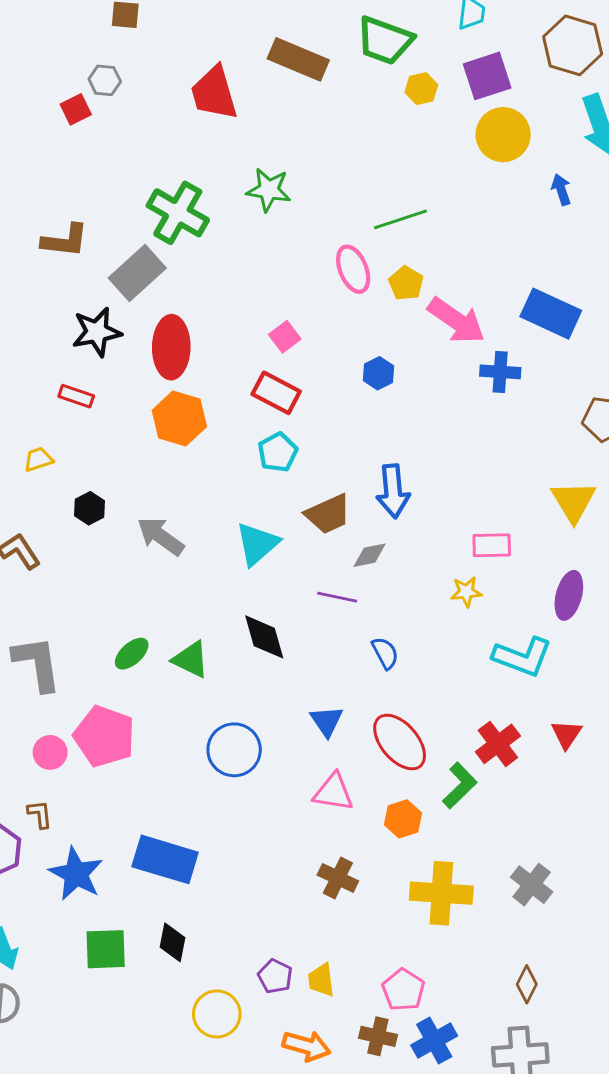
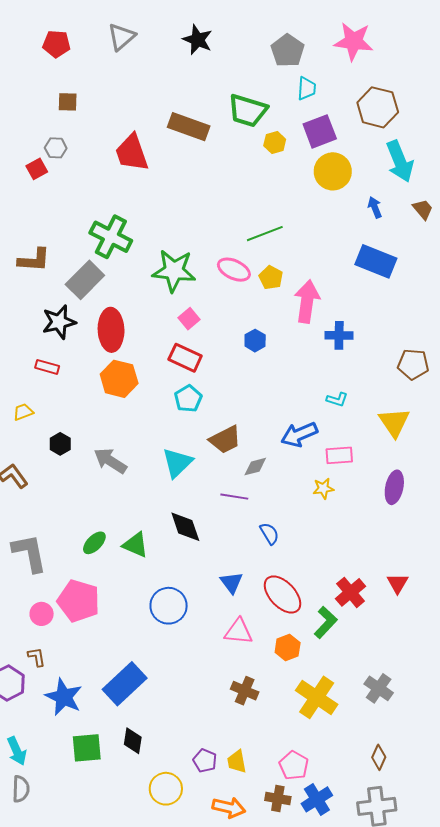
green star: (269, 190) -> (174, 271), moved, size x1.4
pink ellipse: (353, 269) -> (234, 270), turned -40
blue rectangle: (551, 314) -> (376, 261), moved
pink arrow: (456, 321) -> (307, 301), turned -114
blue arrow: (393, 491) -> (299, 434), moved, turned 75
cyan L-shape: (522, 657) -> (337, 399), moved, size x0.5
blue rectangle: (165, 859) -> (125, 684), turned -57
yellow cross: (441, 893) -> (317, 697), turned 33

